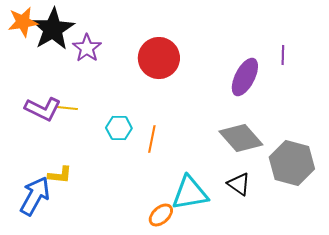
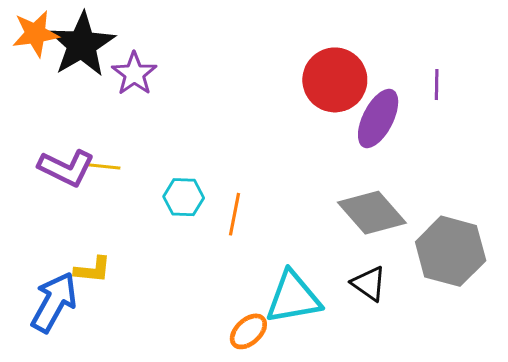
red circle: (159, 58) -> (335, 80), moved

